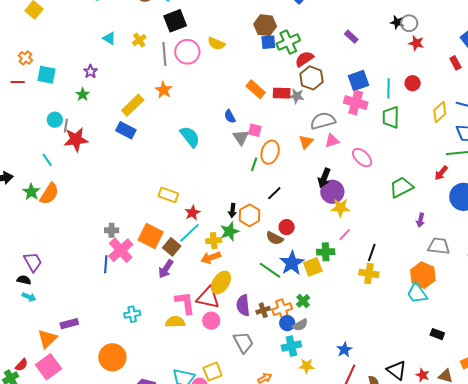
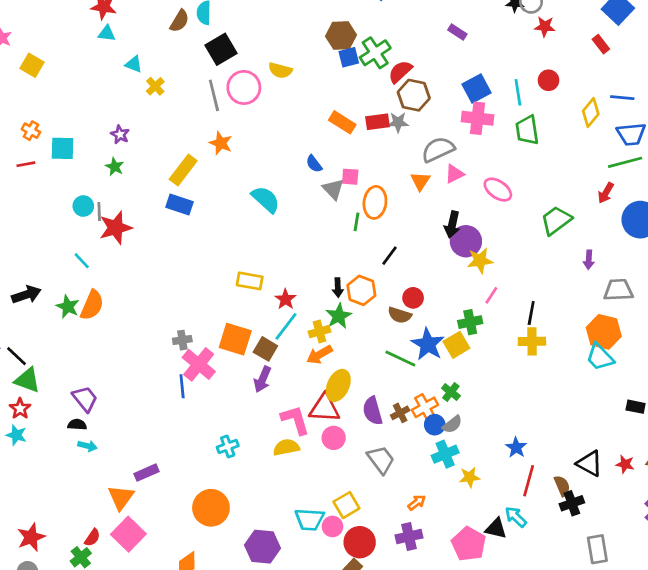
cyan triangle: (109, 38) -> (134, 64), moved
yellow cross: (139, 40) -> (155, 86), moved

